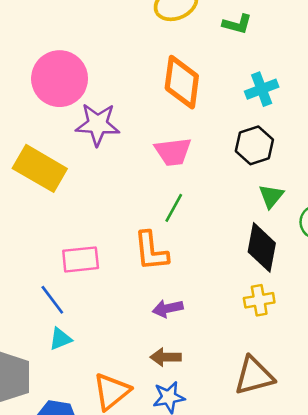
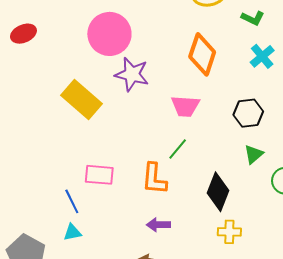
cyan cross: (262, 89) -> (262, 56), moved, turned -30
black diamond: (262, 247) -> (218, 192), moved

